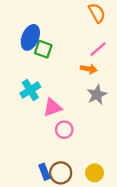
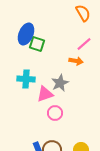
cyan cross: (30, 90) -> (26, 79), turned 36
gray star: (97, 95) -> (60, 83), moved

